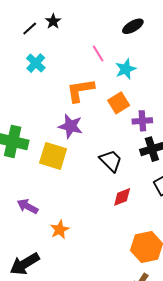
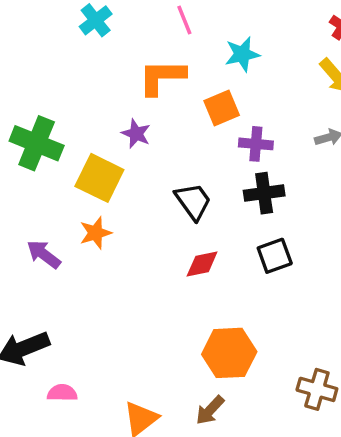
pink line: (98, 53) -> (184, 20), moved
purple star: (71, 126) -> (136, 134), size x0.7
orange star: (60, 230) -> (95, 233), moved

